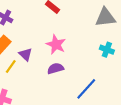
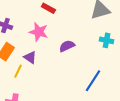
pink star: (56, 45) -> (39, 32), moved
purple semicircle: (55, 68) -> (67, 46), moved

